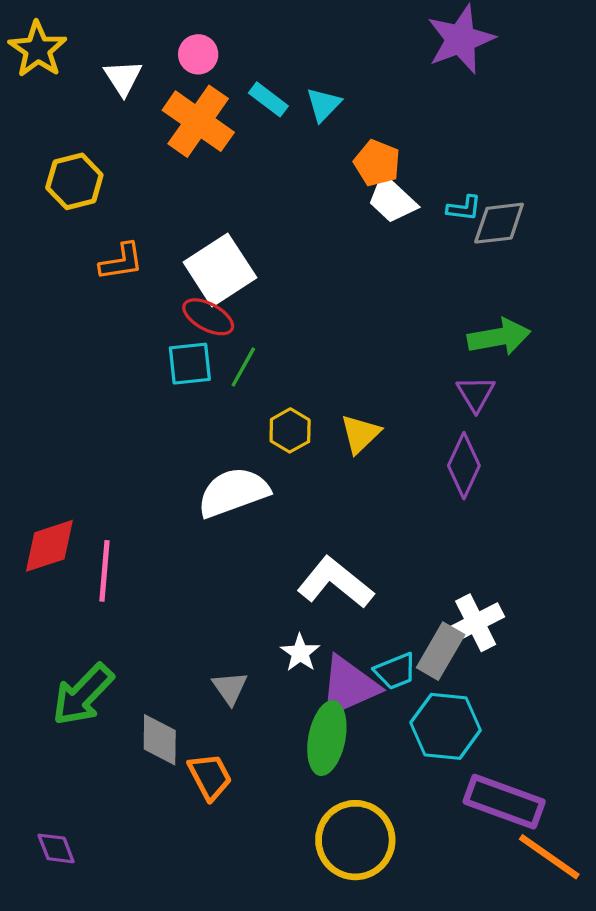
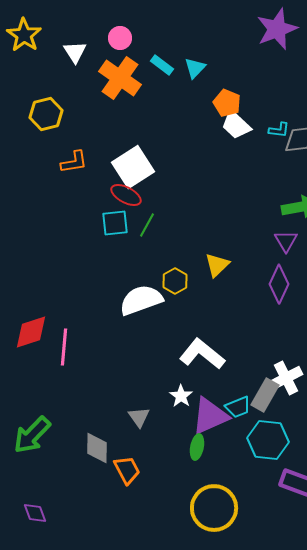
yellow hexagon: (290, 430) -> (175, 281), moved
green arrow: (83, 695) -> (32, 435), moved
green ellipse: (327, 738) -> (197, 447), size x0.6

